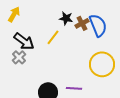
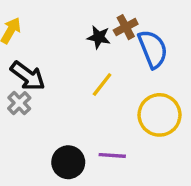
brown cross: (82, 23) -> (126, 27), moved
yellow line: (53, 37) -> (102, 84), moved

